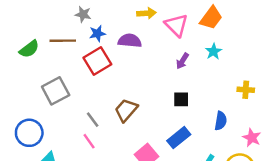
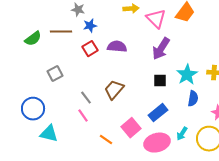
purple semicircle: (130, 41) -> (117, 47), moved
cyan star: (213, 51) -> (187, 75), moved, size x1.5
red square: (97, 61) -> (90, 49), size x0.7
purple arrow: (182, 61) -> (161, 49), size x1.6
gray square: (56, 91) -> (55, 74), size x0.7

